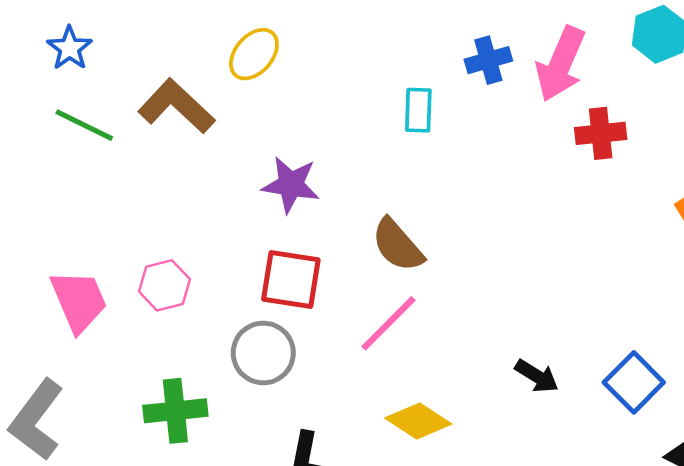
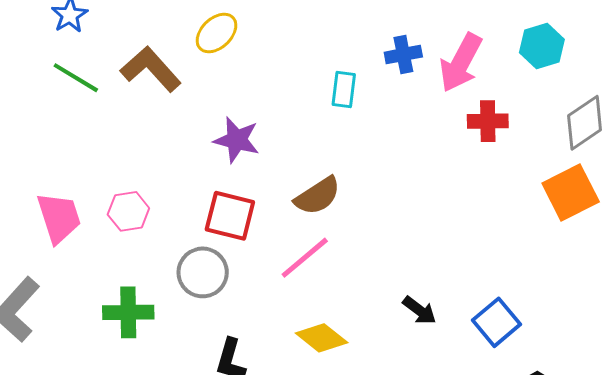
brown semicircle: (398, 245) -> (318, 196), turned -87

